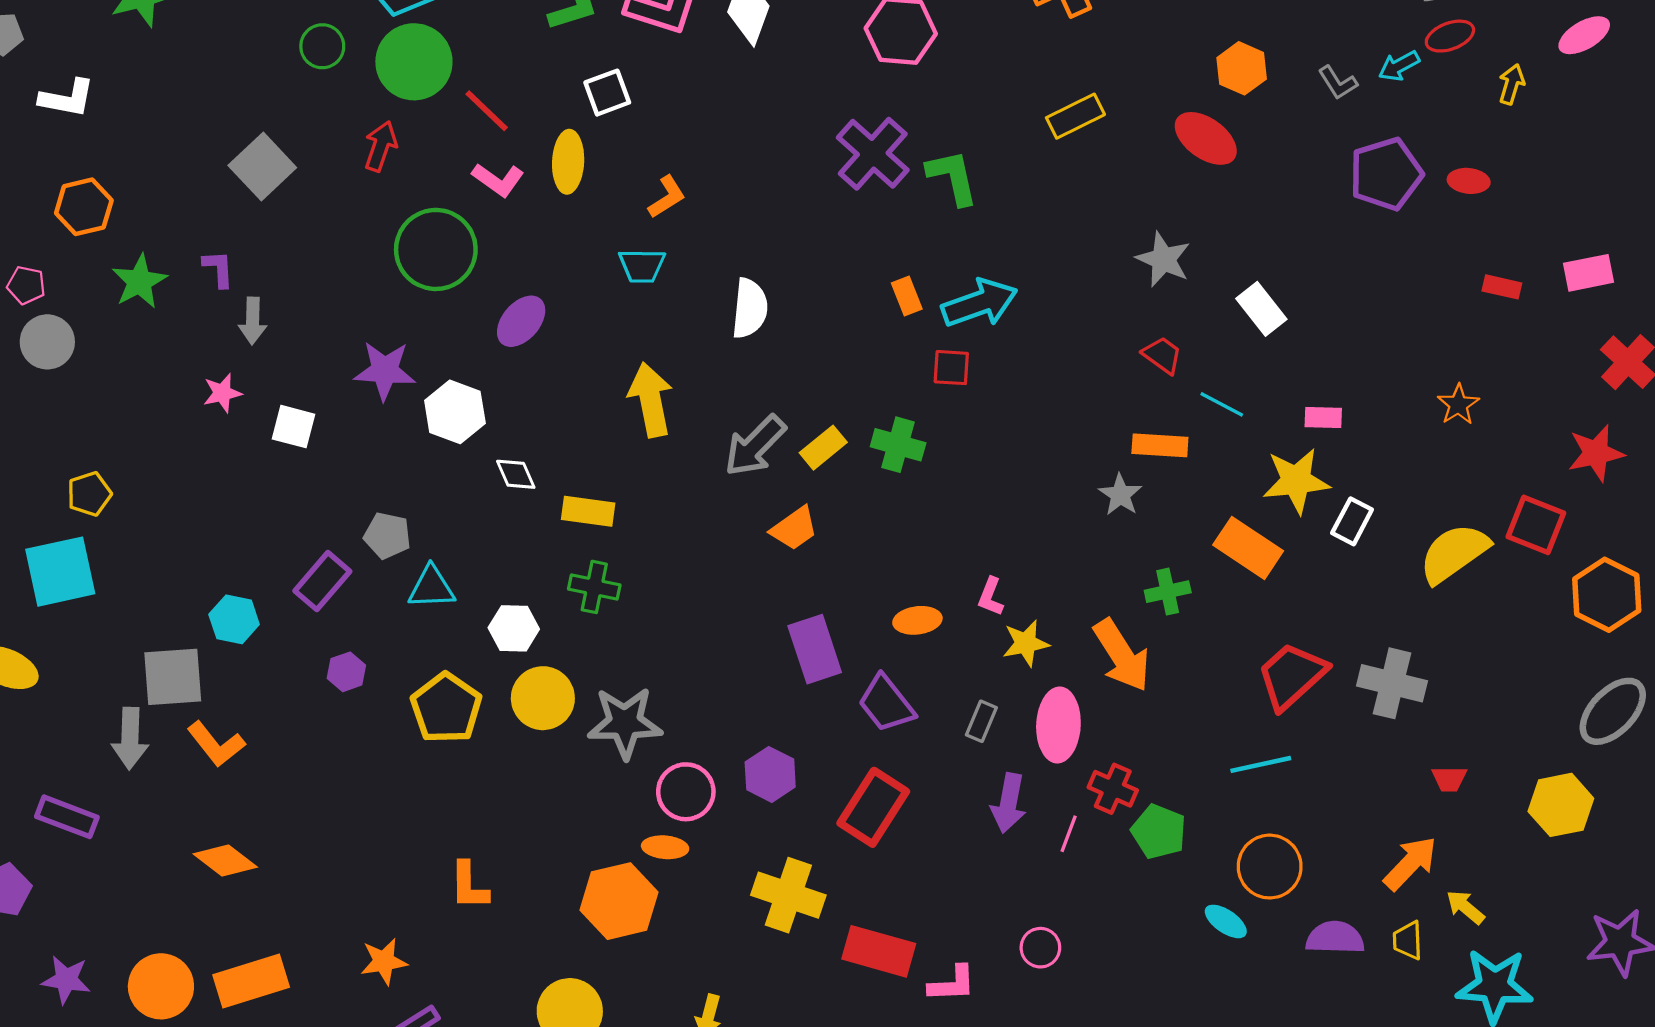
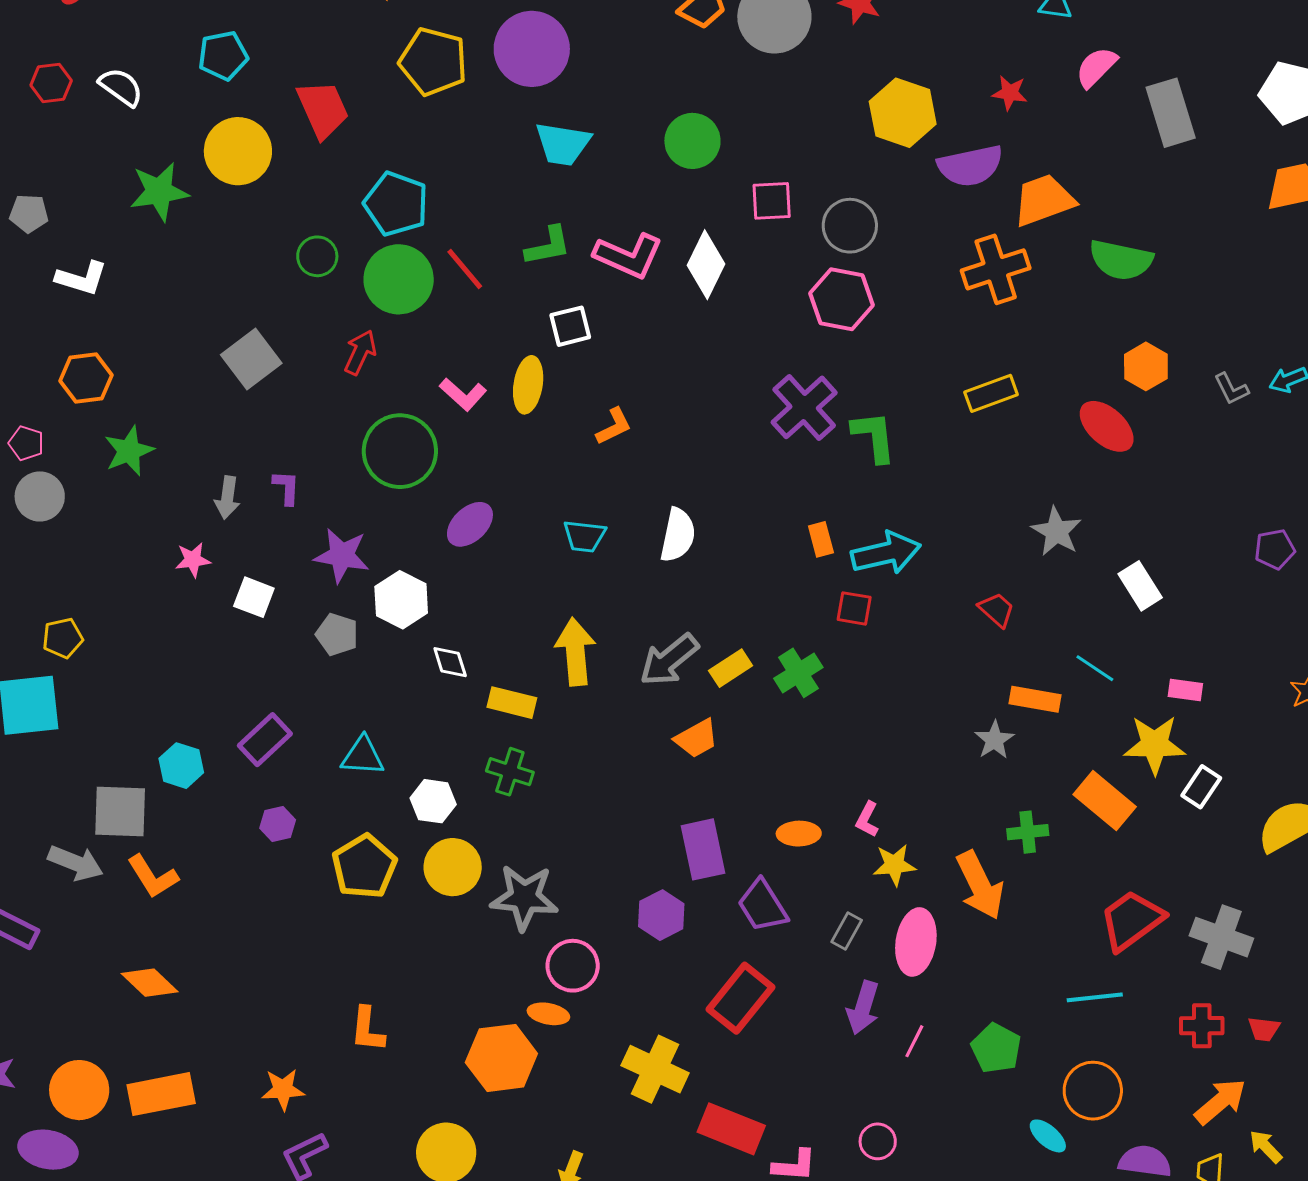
red line: (487, 111) -> (465, 269), moved
purple pentagon: (1386, 174) -> (1275, 549), moved, size x0.6
cyan trapezoid: (642, 266) -> (584, 536), moved
purple L-shape: (218, 269) -> (286, 488), moved
red trapezoid: (1162, 355) -> (997, 610), moved
yellow arrow: (651, 400) -> (575, 652), moved
green cross: (898, 445) -> (798, 673), turned 36
gray pentagon: (387, 536) -> (337, 634), moved
gray arrow: (130, 738) -> (76, 863), turned -76
purple hexagon: (770, 774) -> (661, 915), moved
red cross: (1113, 789) -> (1202, 1026), moved, turned -30

